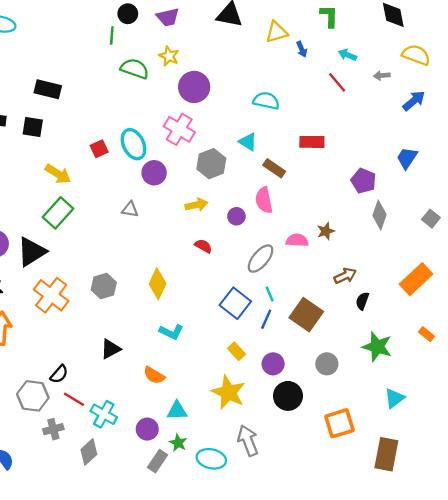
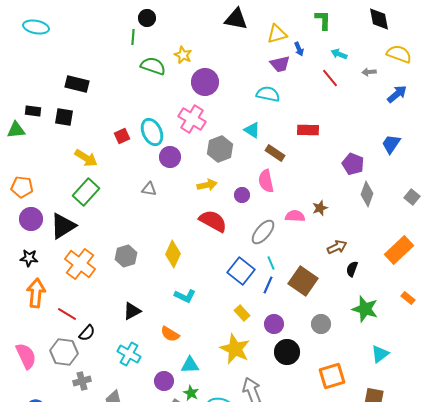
purple trapezoid: (168, 17) -> (280, 64), moved
red semicircle: (203, 246) -> (213, 221), size x1.8
red line: (74, 399) -> (67, 314), moved
cyan cross: (104, 414) -> (129, 354), moved

